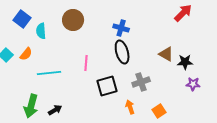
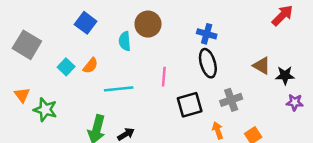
cyan semicircle: (41, 31) -> (125, 41), moved

